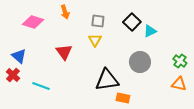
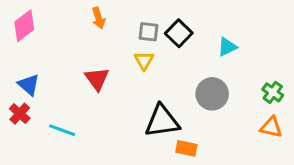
pink diamond: (33, 22) -> (24, 26), moved, turned -55
black square: (132, 22) -> (179, 33), moved

